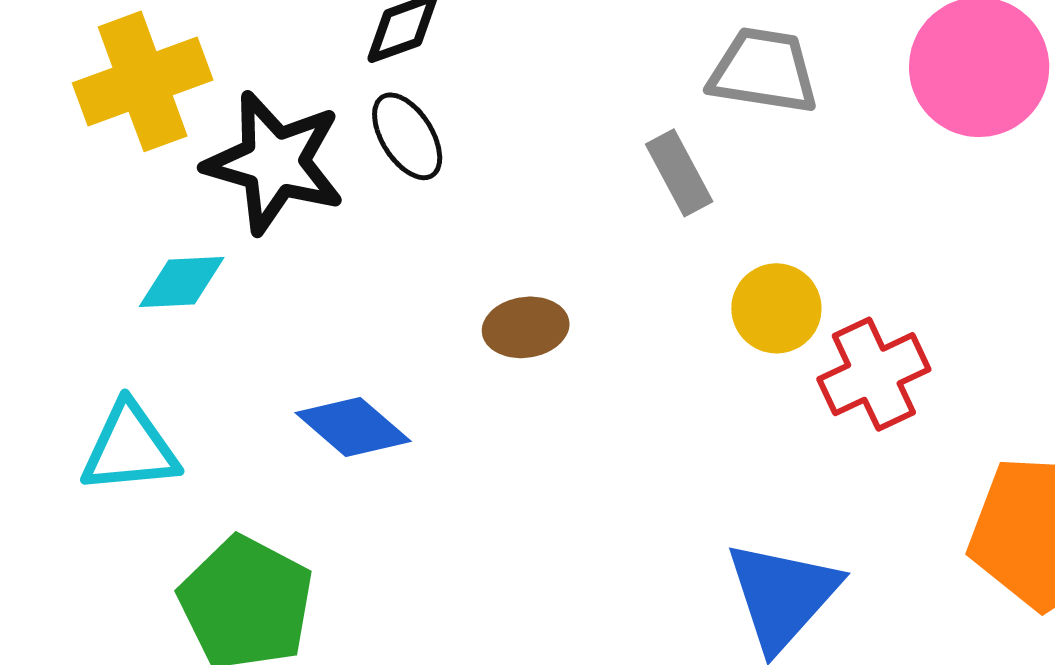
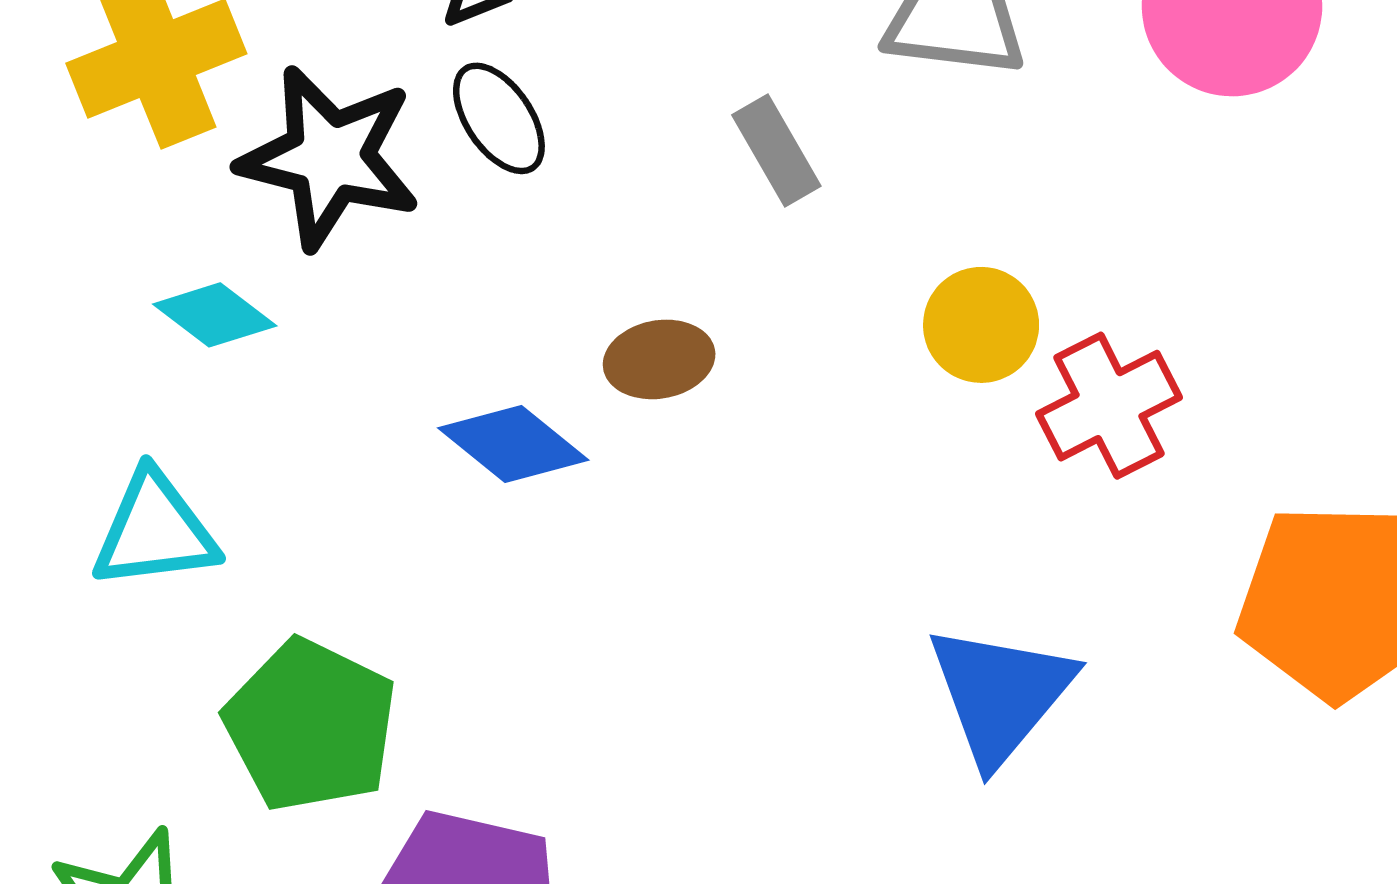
gray rectangle: (679, 173) -> (776, 151), moved
cyan diamond: (182, 282) -> (215, 315), turned 42
blue diamond: (353, 427) -> (513, 444), moved

